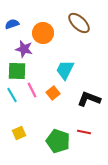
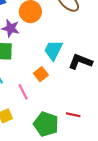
pink line: (32, 90) -> (23, 92), moved
black L-shape: (89, 99) -> (80, 62), moved

